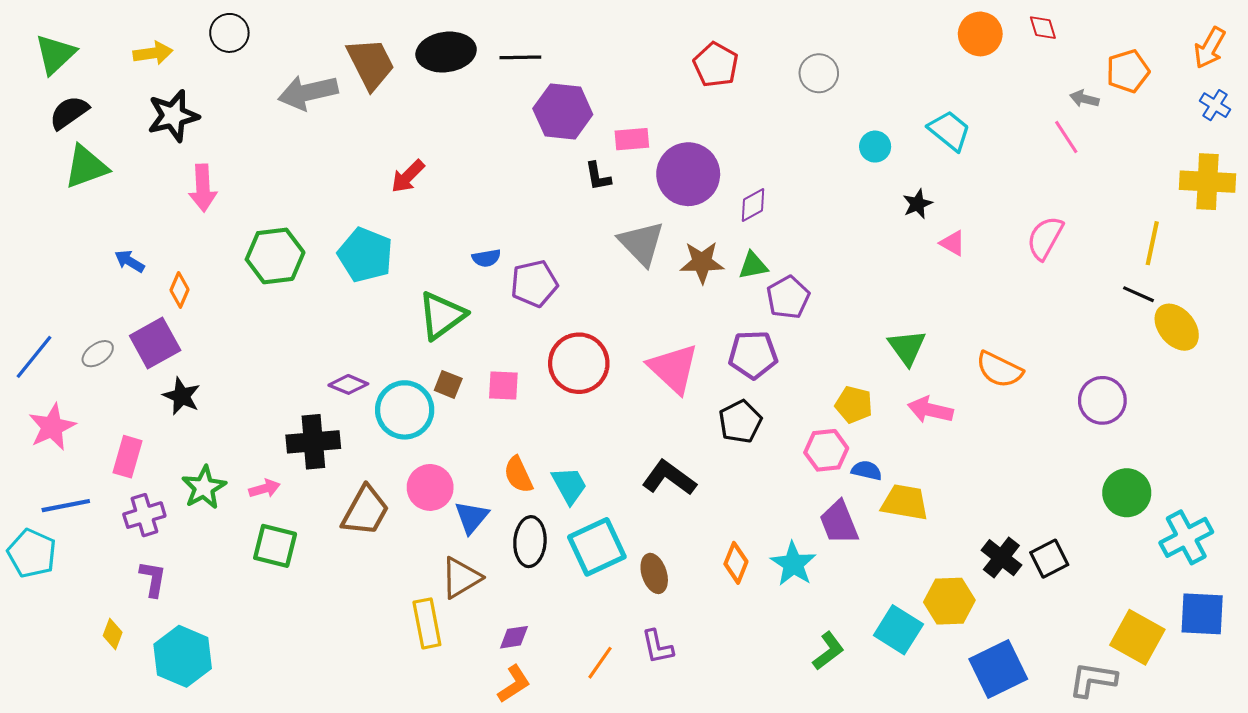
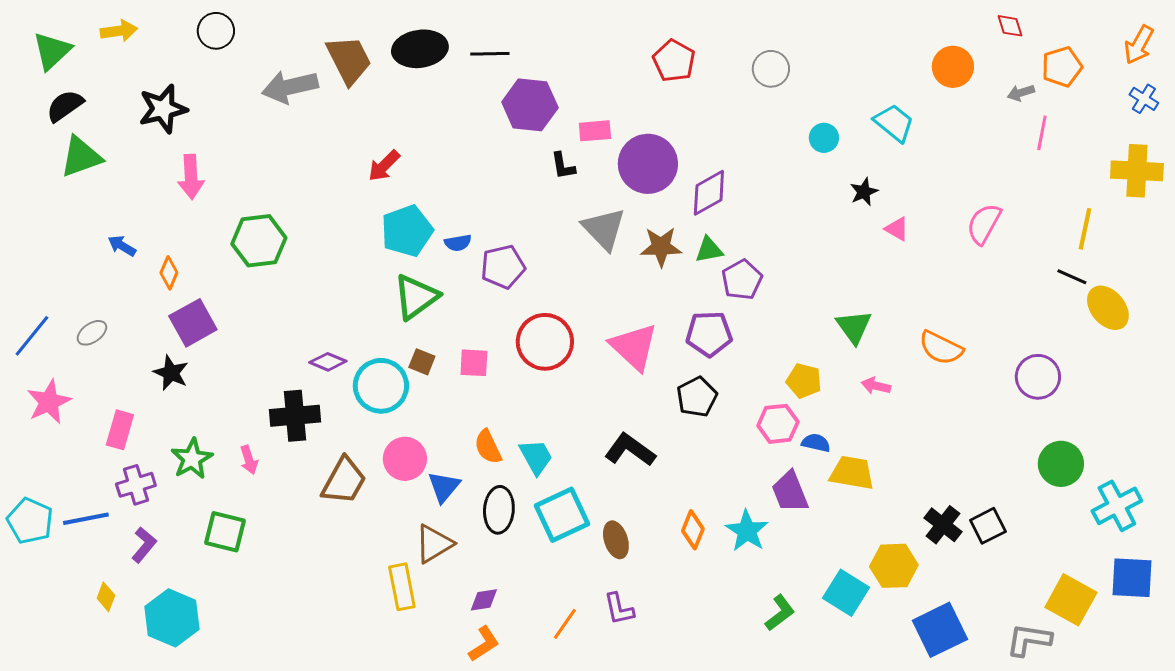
red diamond: (1043, 28) -> (1010, 26), moved
orange circle: (980, 34) -> (953, 67), moved
yellow arrow: (153, 53) -> (119, 31), moved
gray arrow: (1084, 99) -> (1021, 93), turned -32
pink line: (1066, 137) -> (1042, 133), moved, turned 44
purple diamond: (753, 205) -> (709, 193), size x1.4
cyan pentagon: (365, 255) -> (407, 231), moved, turned 30
purple square: (155, 343) -> (193, 323), moved
pink arrow: (930, 410) -> (876, 386), size x0.7
pink arrow: (264, 489) -> (249, 460), turned 88
blue line: (66, 506) -> (86, 519), moved
green square: (275, 546) -> (225, 532), moved
purple L-shape: (153, 579) -> (144, 545), turned 30

